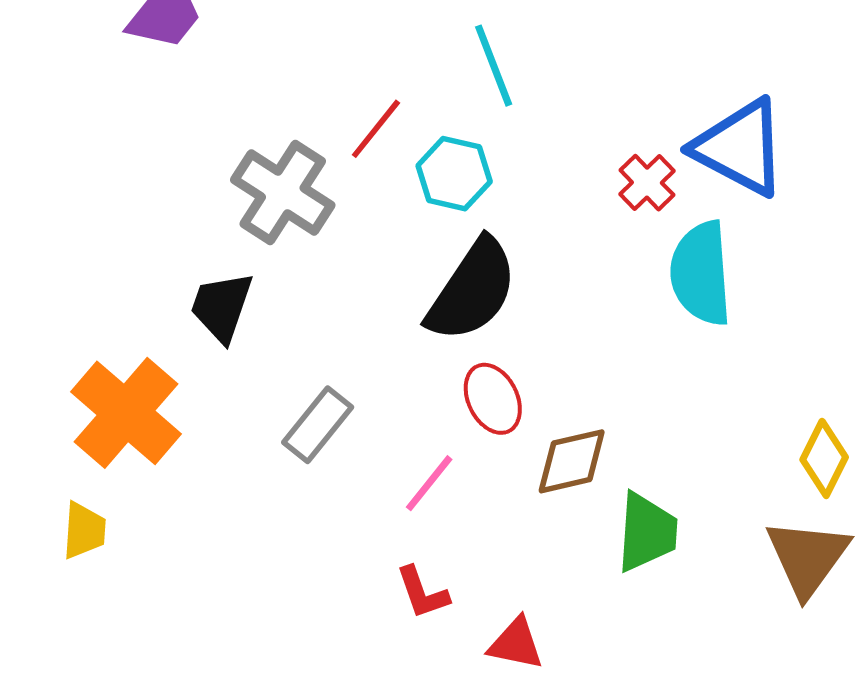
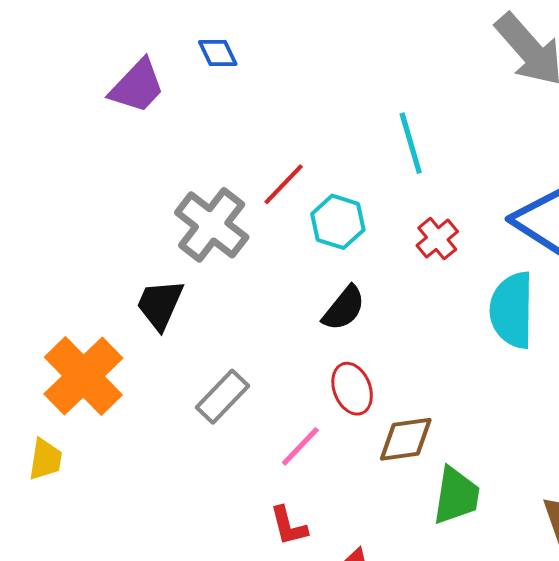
cyan line: (494, 66) -> (411, 143), moved
red cross: (647, 183) -> (437, 239), moved
black semicircle: (472, 290) -> (344, 308), size x0.6

